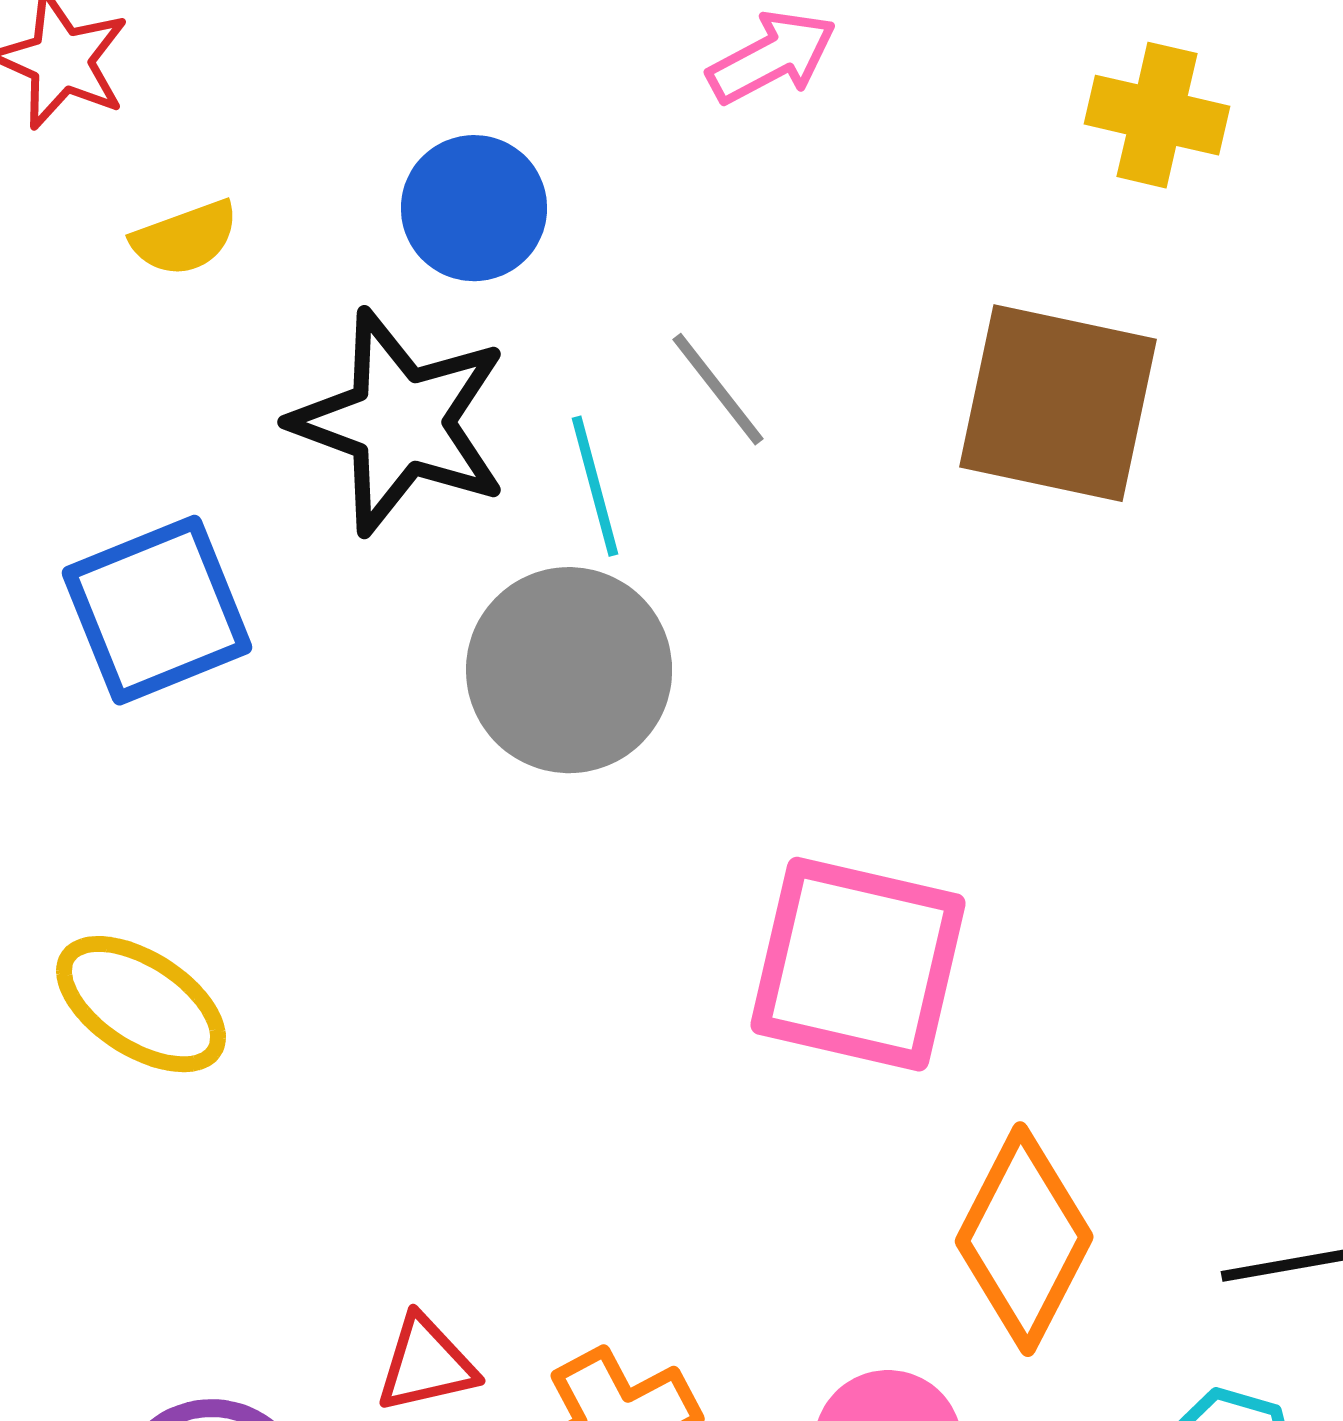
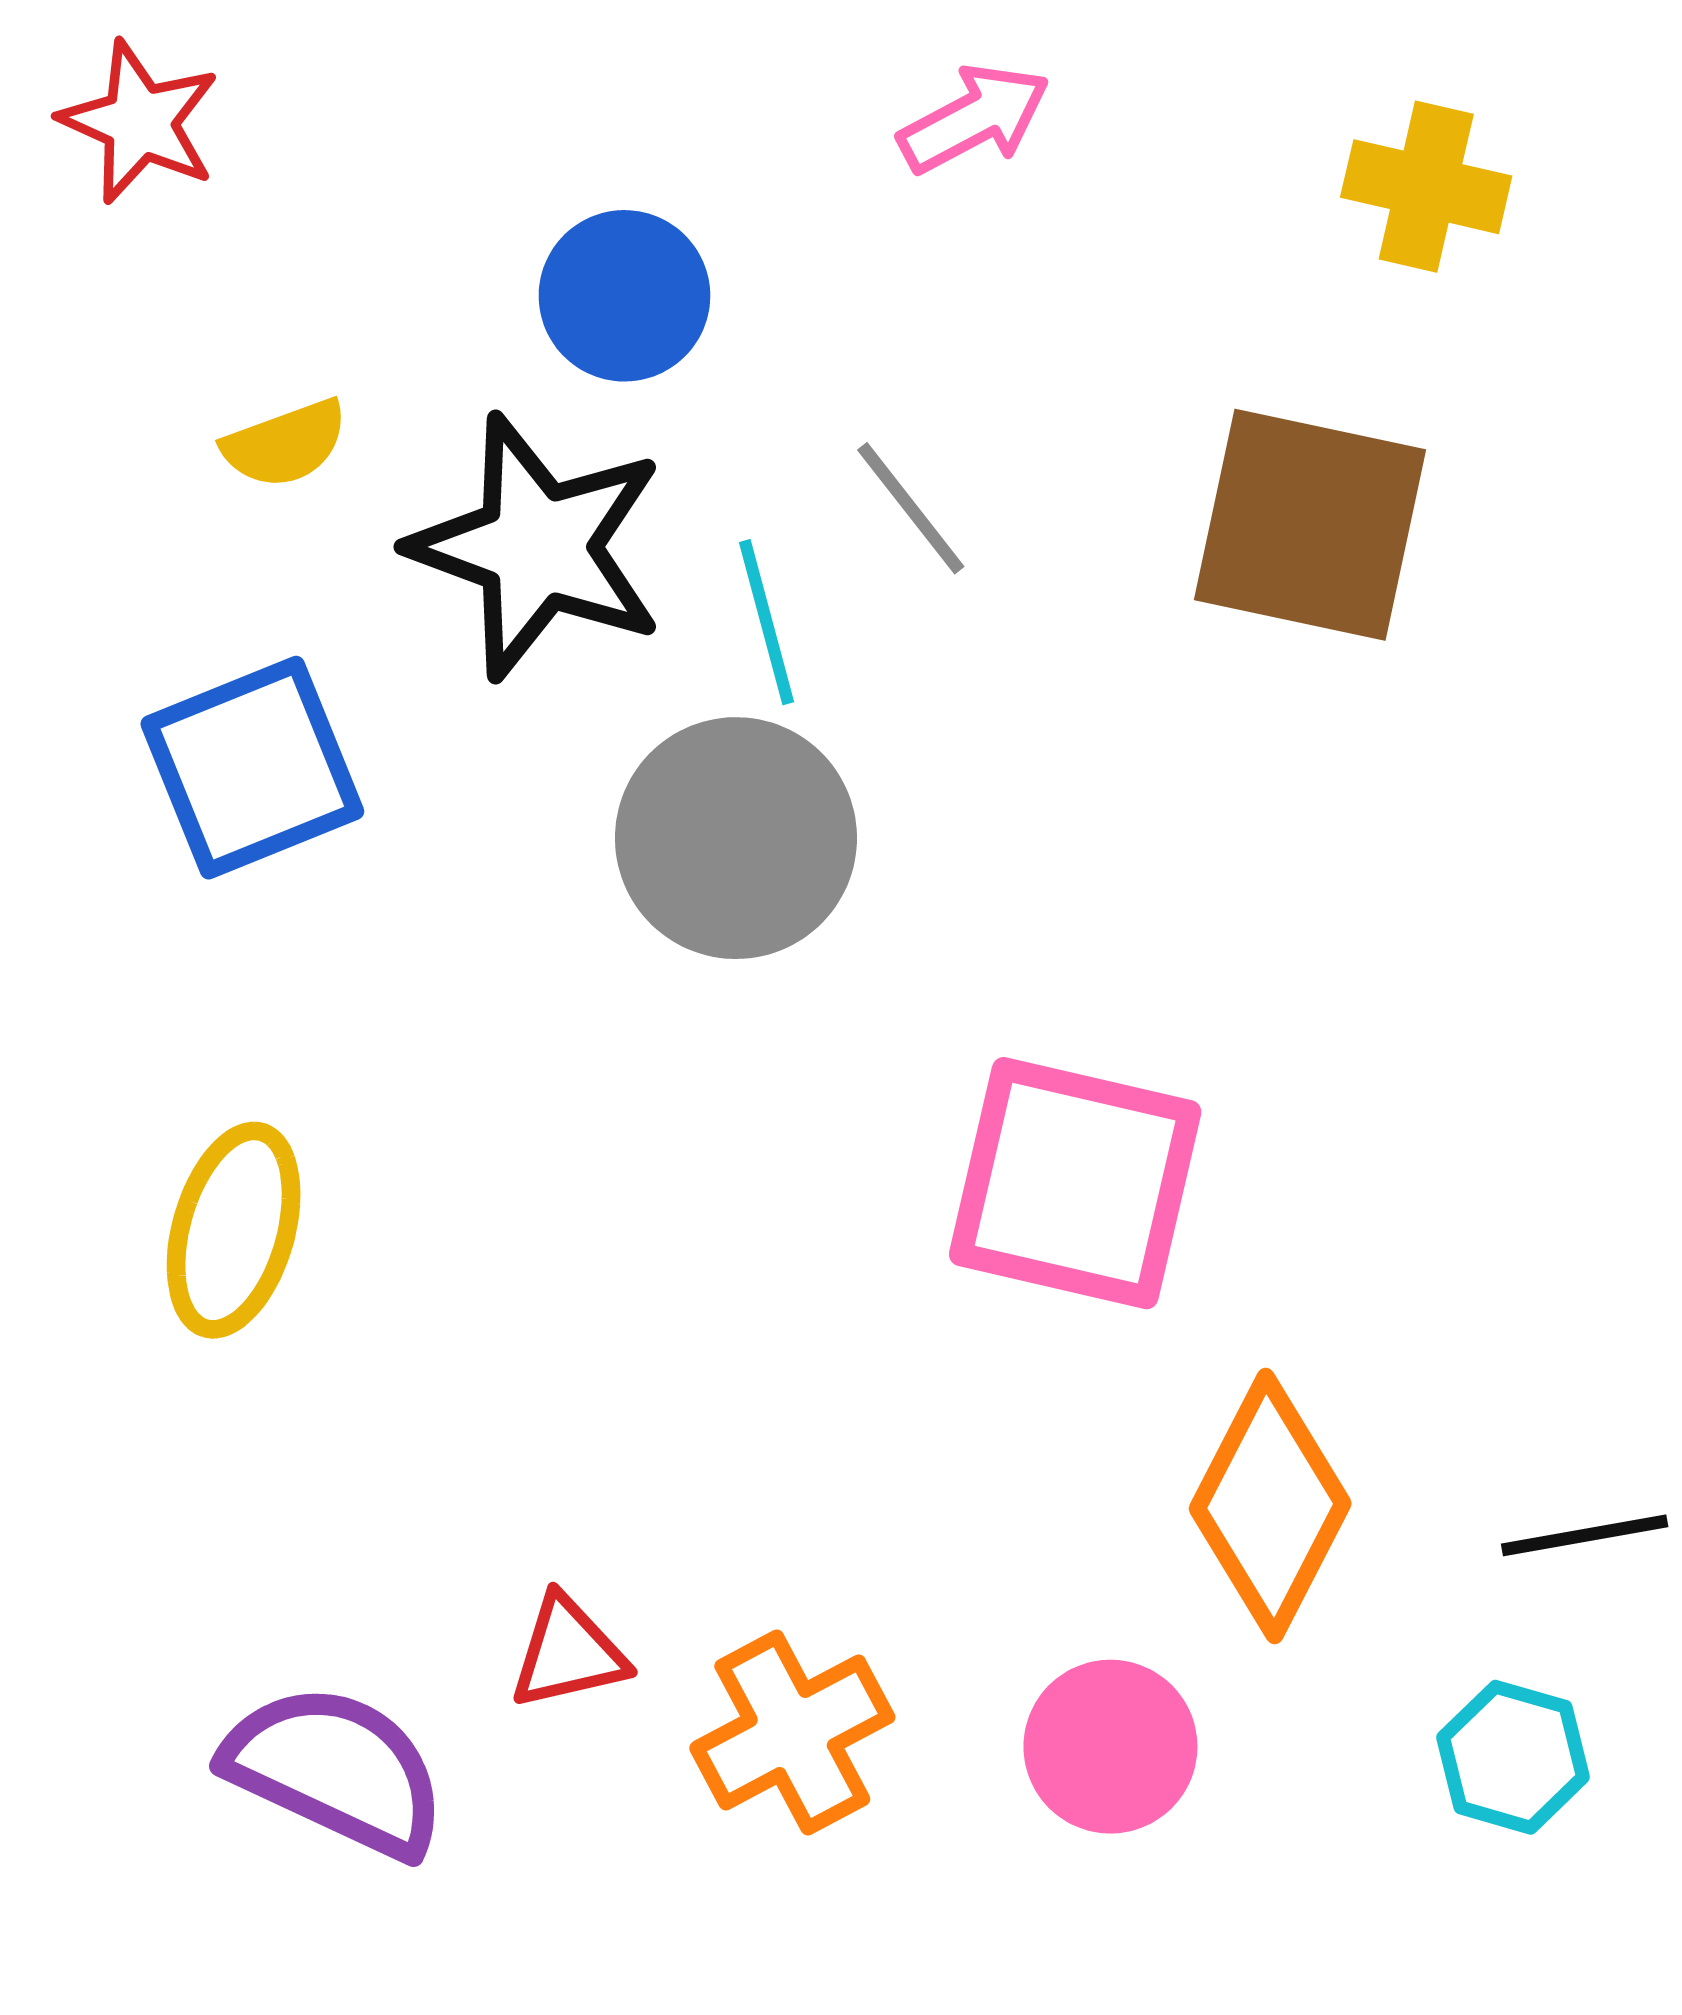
yellow semicircle: (185, 238) -> (285, 444), moved
yellow ellipse: (141, 1004) -> (234, 1230), turned 73

